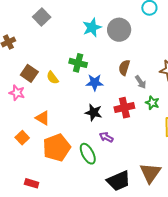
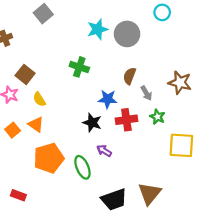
yellow semicircle: (52, 78) -> (39, 99), moved
blue star: (95, 82) -> (108, 99), moved
orange square: (22, 138) -> (13, 130), moved

